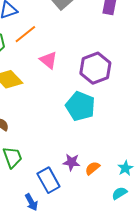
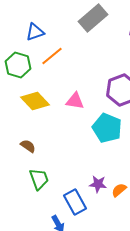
pink triangle: (48, 60) -> (75, 101), moved, turned -30

